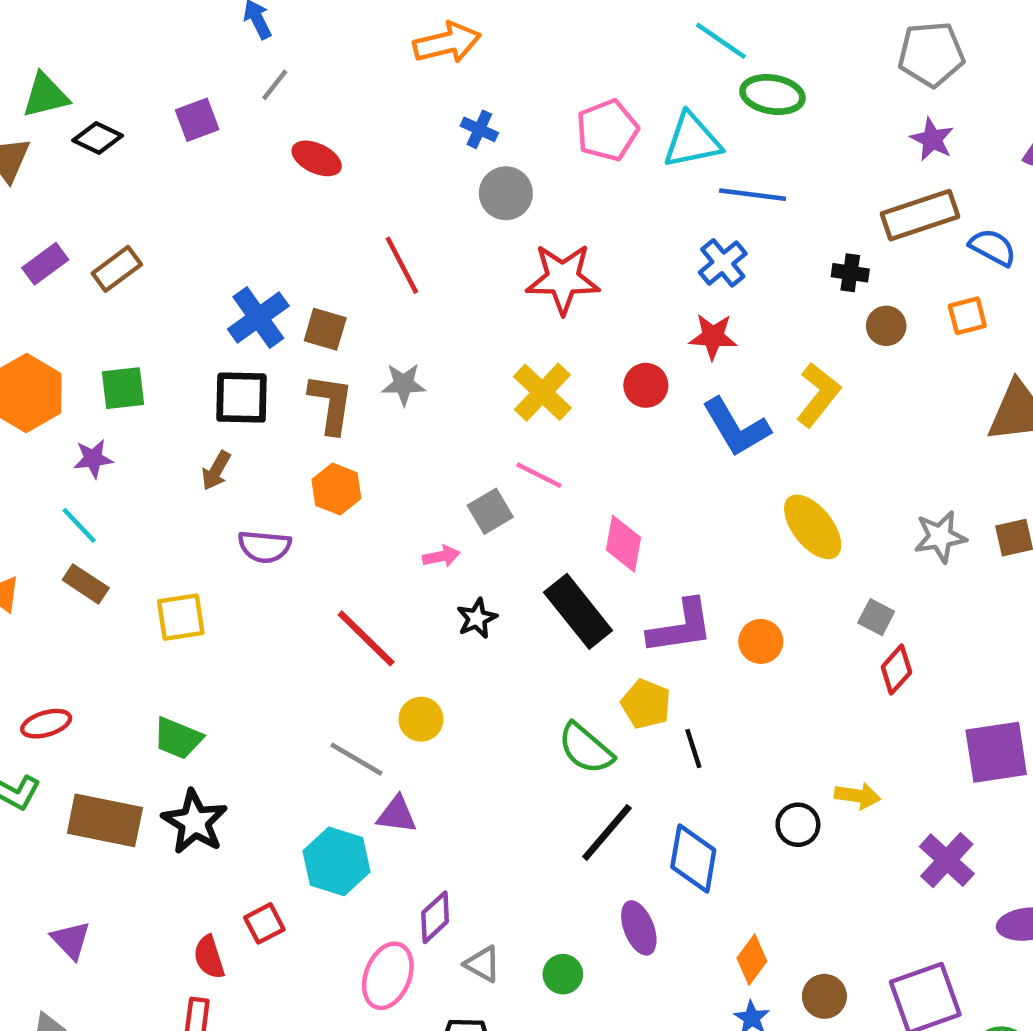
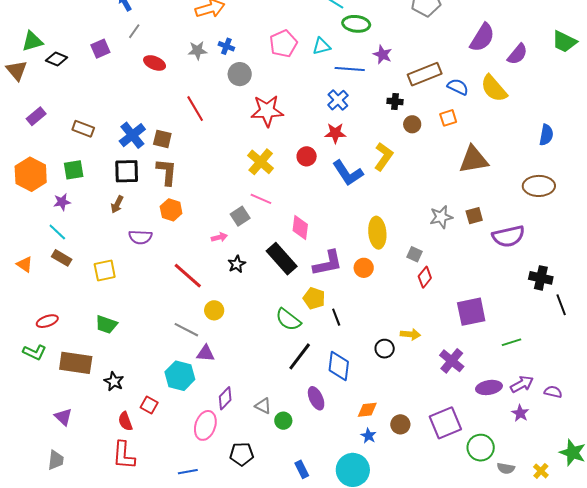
purple star: (932, 139) -> (382, 55), moved
cyan triangle: (692, 141) -> (321, 46), size x0.7
brown rectangle: (117, 269) -> (83, 129), moved, turned 60
gray star: (404, 384) -> (197, 51), moved
yellow ellipse: (813, 527) -> (377, 233), moved, turned 36
black star: (195, 822) -> (114, 381), moved, size x0.7
red square: (264, 923) -> (149, 405), turned -30
orange diamond: (752, 960) -> (367, 410), turned 50
gray triangle: (483, 964) -> (263, 406), moved

